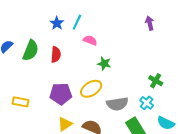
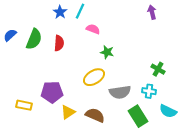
purple pentagon: (61, 94) -> (52, 92), moved
yellow rectangle: (21, 102) -> (24, 105), moved
cyan cross: (147, 103) -> (149, 91), turned -32

